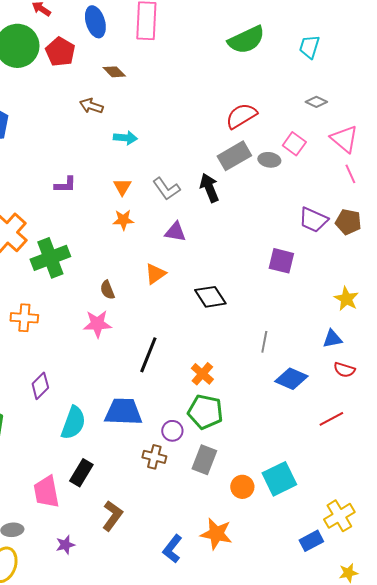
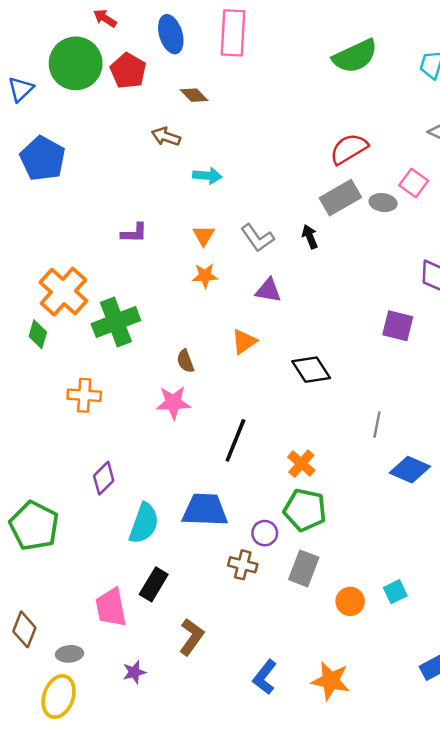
black arrow: (209, 188) -> (310, 237), size x0.7
cyan square: (279, 479) -> (395, 592), size x0.6
orange star: (216, 534) -> (331, 681), moved

